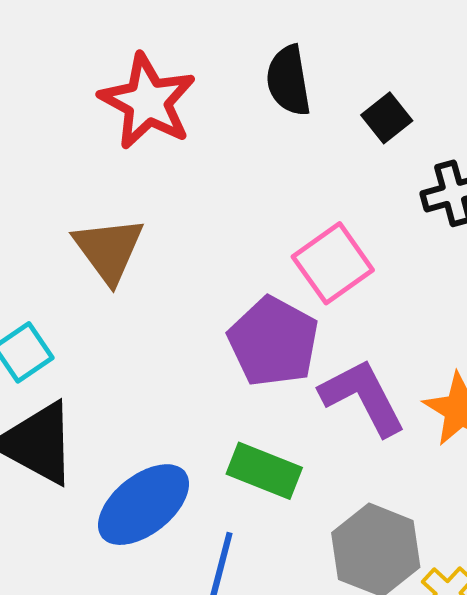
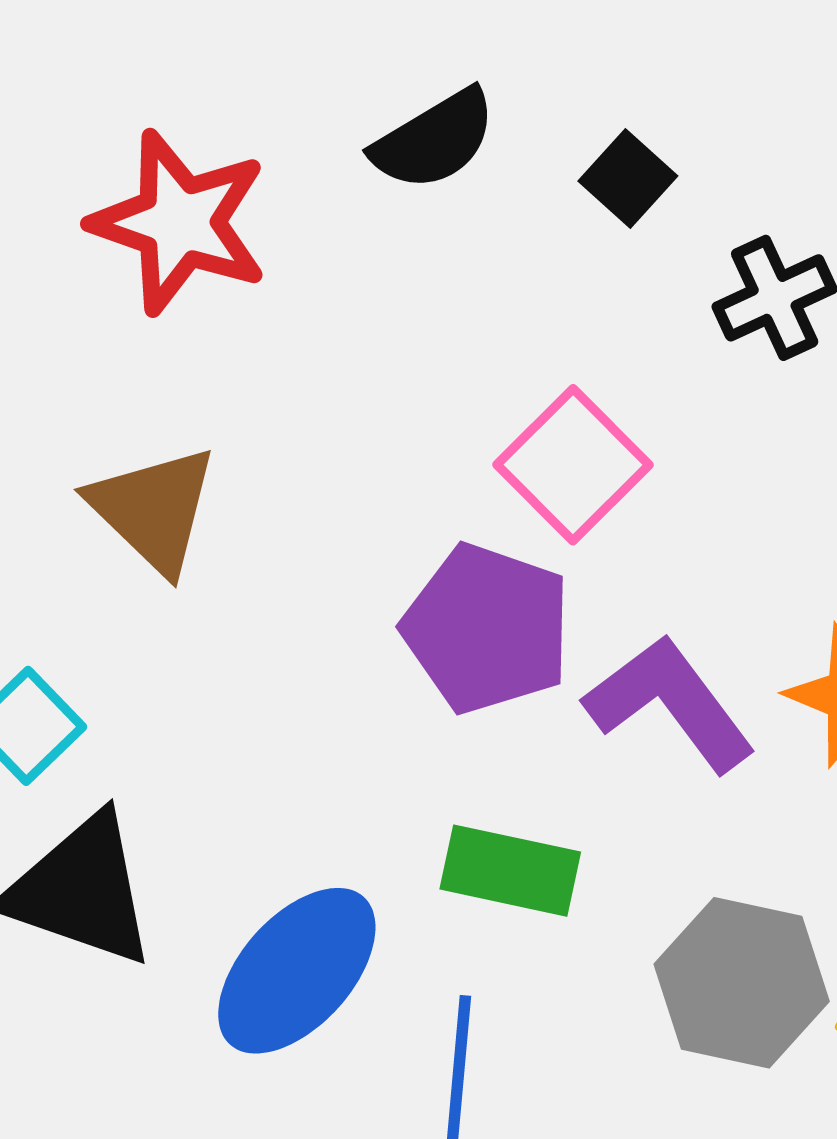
black semicircle: (289, 81) -> (434, 140), turned -102

